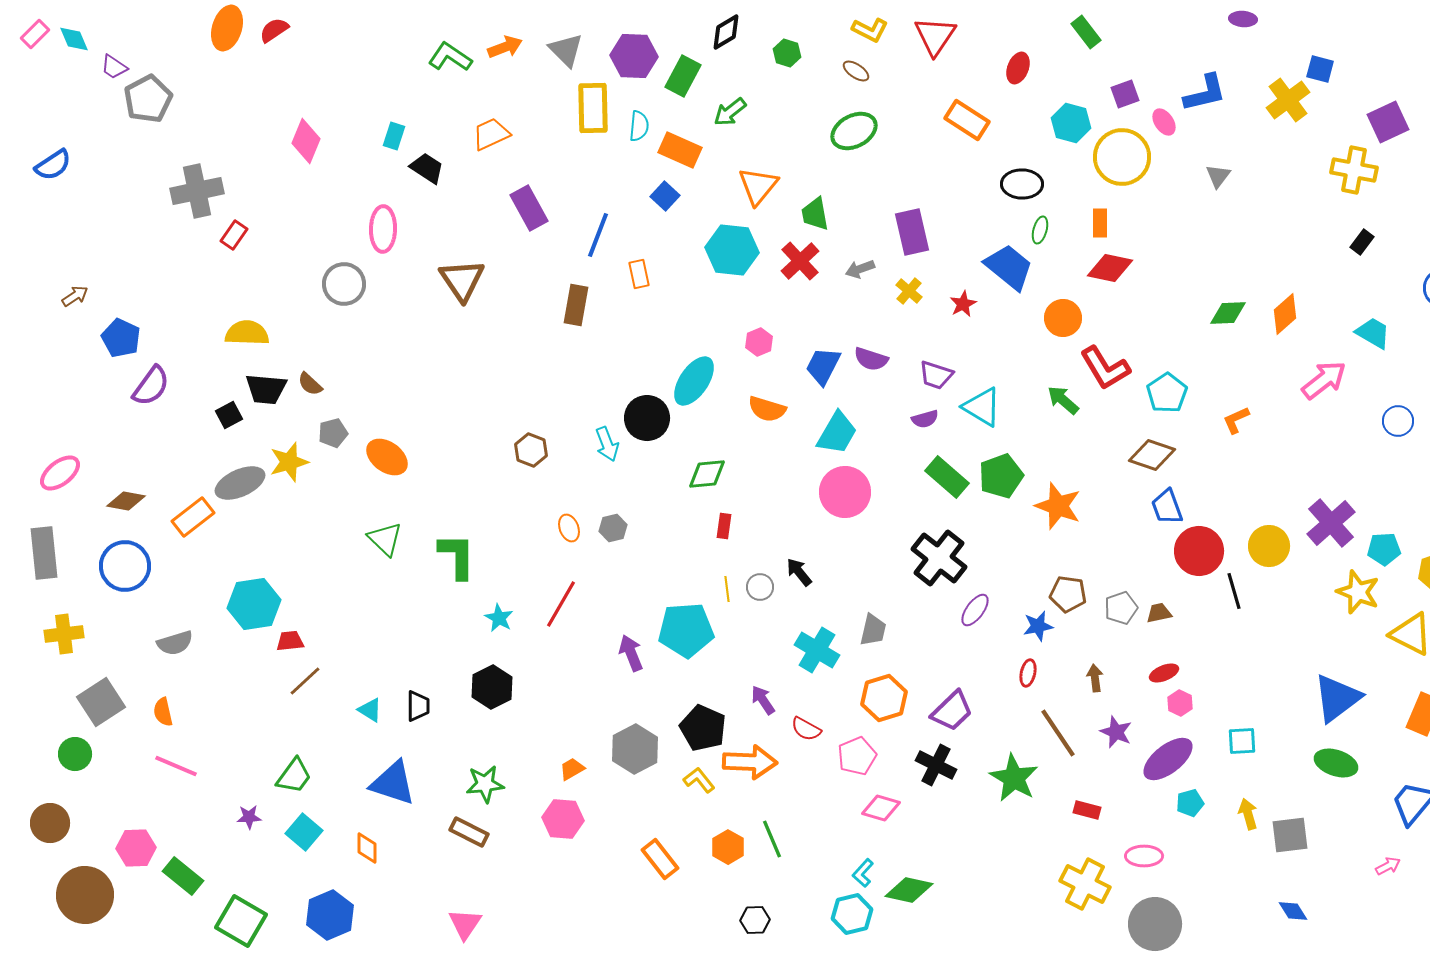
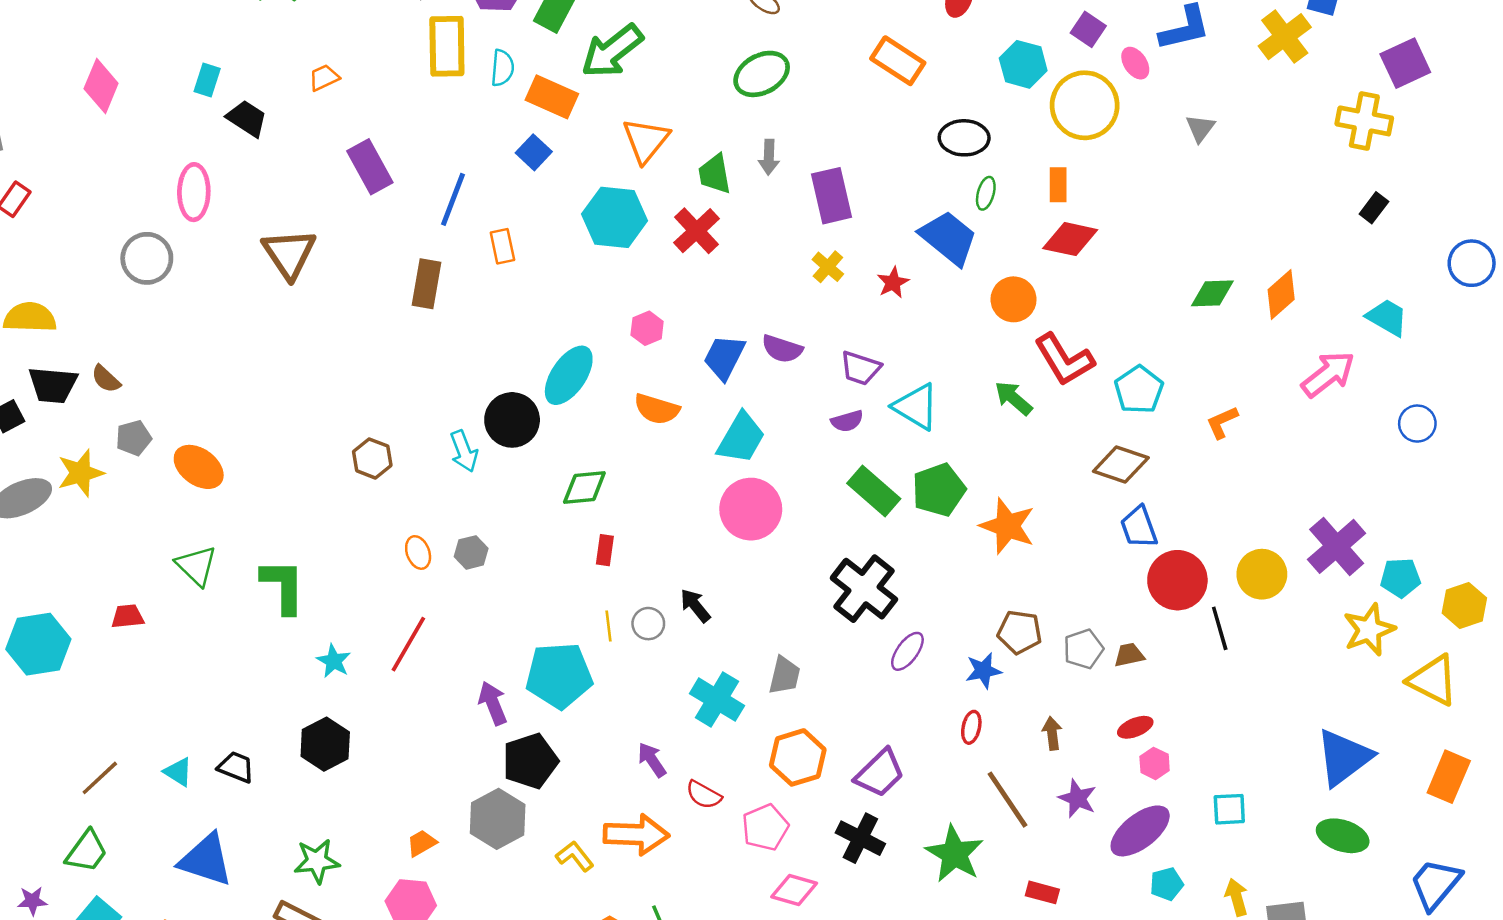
purple square: (1125, 94) -> (1088, 29), turned -36
green arrow: (730, 112) -> (612, 51), size x1.6
orange trapezoid: (491, 134) -> (324, 78), size x0.7
gray arrow: (860, 269) -> (769, 157), moved, turned -68
yellow star: (1358, 592) -> (1369, 630), turned 30
red trapezoid: (290, 641) -> (128, 616), moved
brown line: (305, 681) -> (100, 778), moved
black trapezoid: (418, 706) -> (236, 767), turned -68
black pentagon: (703, 728) -> (530, 761), moved, turned 30

